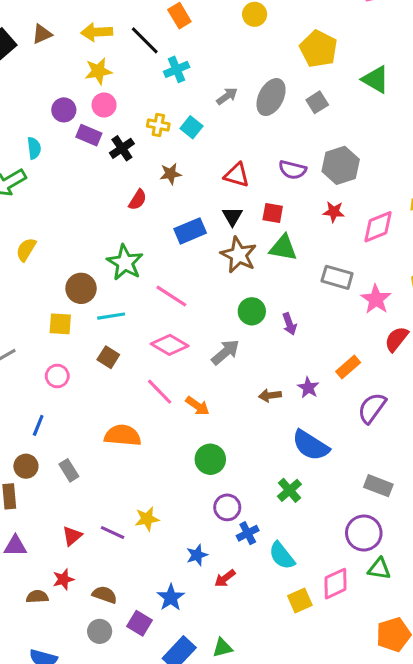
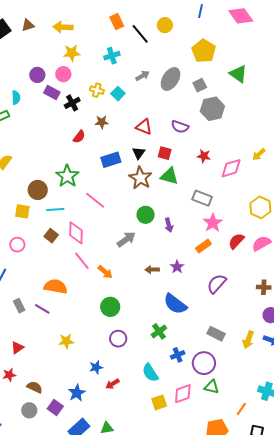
black line: (145, 40) -> (140, 34), moved
yellow star: (98, 71) -> (72, 53), moved
gray hexagon: (341, 165) -> (212, 109), moved
pink star: (376, 299) -> (213, 223), moved
pink diamond: (170, 345) -> (76, 233), moved, turned 55
orange rectangle: (348, 367) -> (203, 246), moved
purple line: (113, 532) -> (42, 309), moved
blue cross: (248, 533) -> (178, 355), moved

